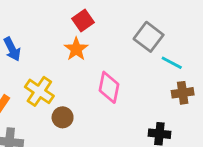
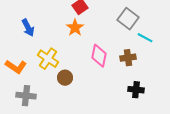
brown cross: (183, 93) -> (128, 58), moved

